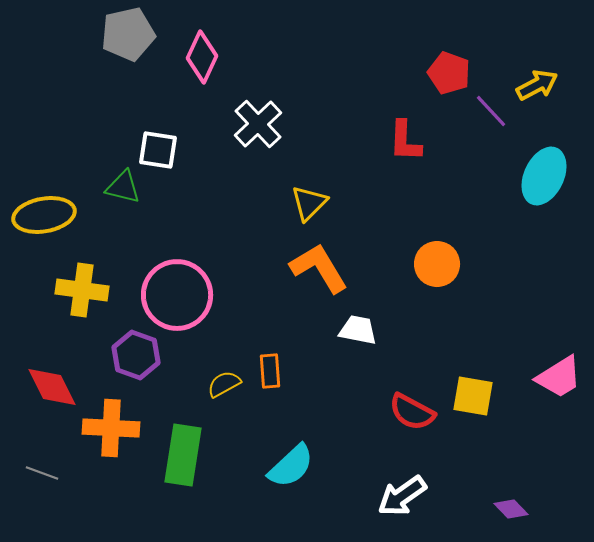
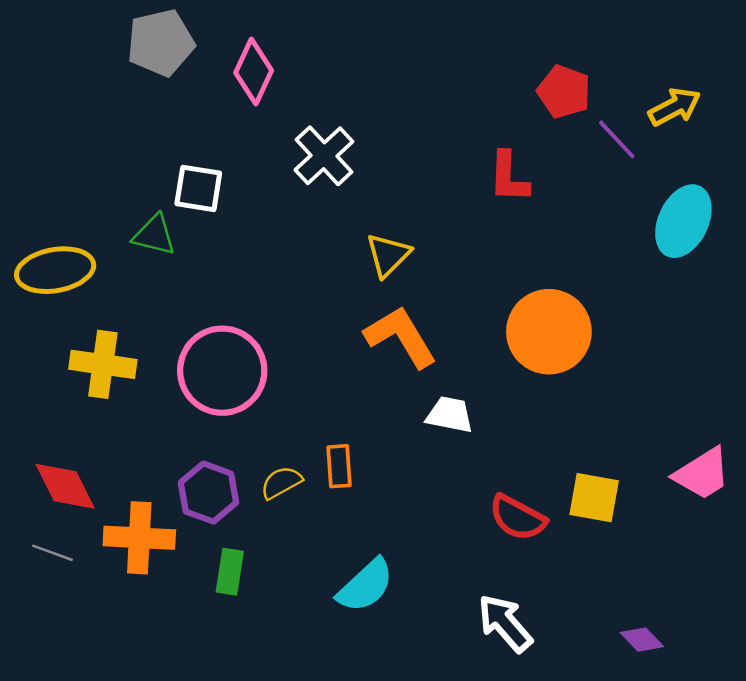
orange circle: (437, 264) -> (549, 332), size x1.5
purple hexagon: (136, 355) -> (208, 493), moved
green rectangle: (183, 455) -> (230, 572), size x0.6
gray line: (42, 473) -> (53, 553), moved
white arrow: (402, 496) -> (505, 623), turned 84

